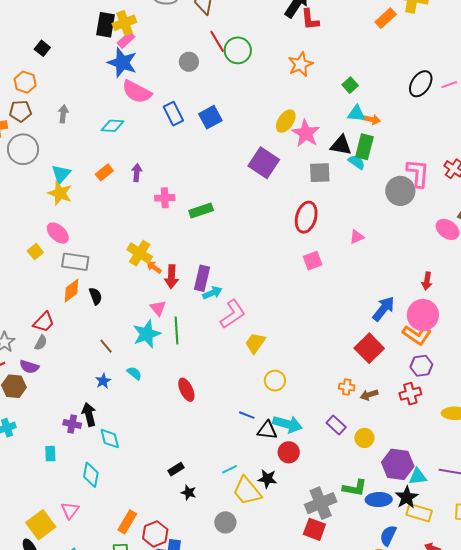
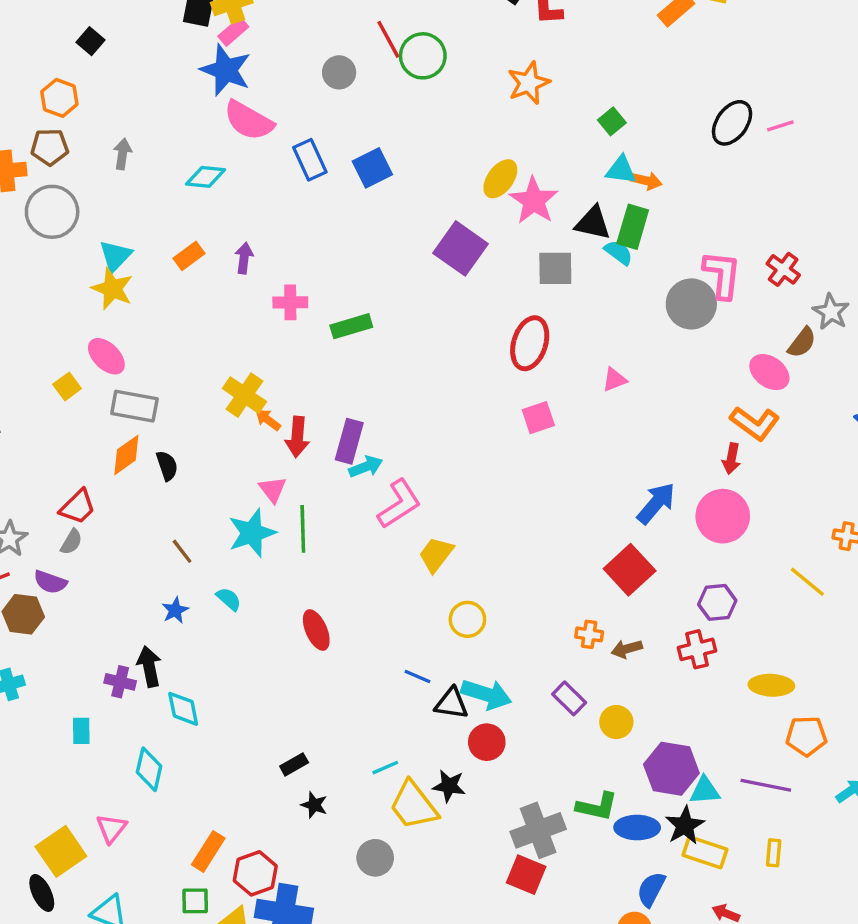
orange L-shape: (417, 335) -> (755, 423), moved

